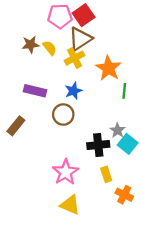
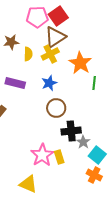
yellow semicircle: (50, 48) -> (28, 54), moved, turned 40
brown circle: (63, 115) -> (56, 108), moved
gray star: (117, 130) -> (83, 142), moved
cyan square: (128, 144) -> (97, 155), moved
yellow rectangle: (106, 174) -> (59, 157), moved
yellow triangle: (70, 205) -> (28, 184), moved

